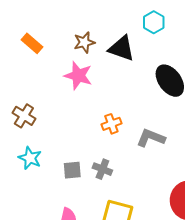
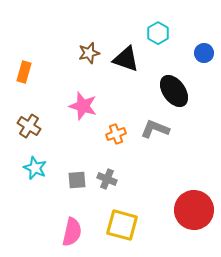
orange rectangle: (32, 43) -> (24, 72), moved, turned 65
pink star: (78, 76) -> (83, 106), moved
gray L-shape: (151, 138) -> (155, 129), moved

